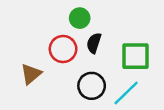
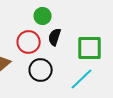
black circle: (92, 86) -> (41, 70), moved

